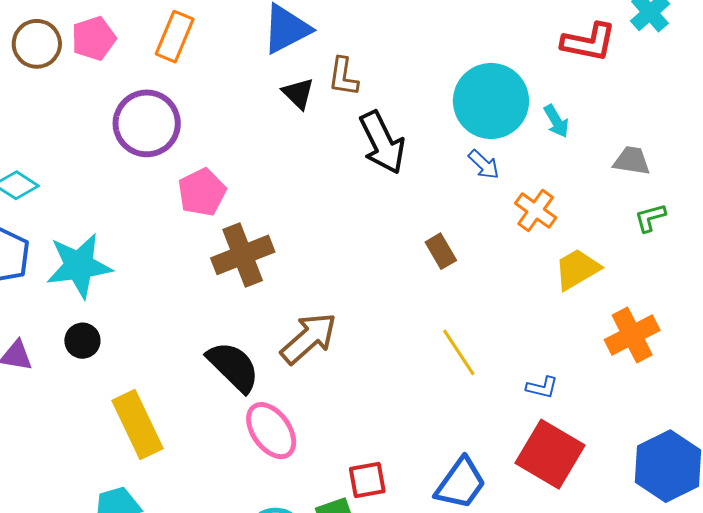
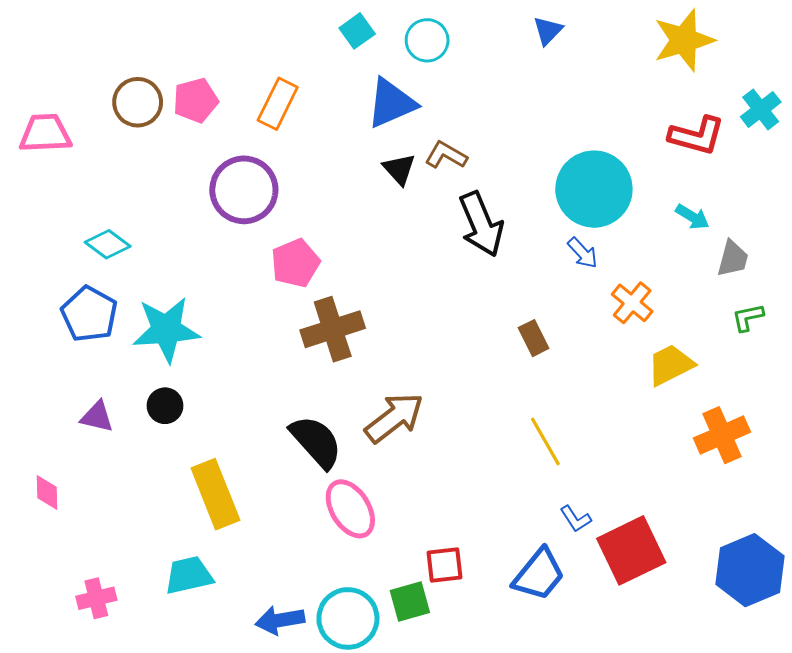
brown L-shape: (343, 77) -> (446, 155), turned 108
cyan arrow: (556, 121) -> (692, 217), moved, turned -32
gray trapezoid: (632, 161) -> (733, 259), turned 93
blue L-shape: (542, 387) -> (576, 519), moved, turned 40
red square: (550, 454) -> (631, 550), turned 30

